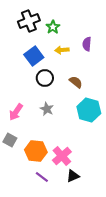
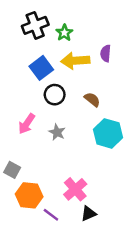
yellow arrow: (62, 50) -> (75, 61), size x1.6
pink arrow: (16, 112) -> (27, 124), moved
orange hexagon: (36, 151) -> (29, 195), moved

